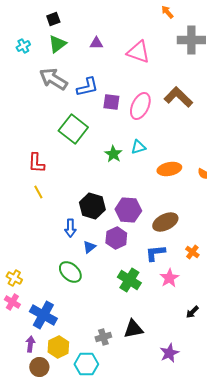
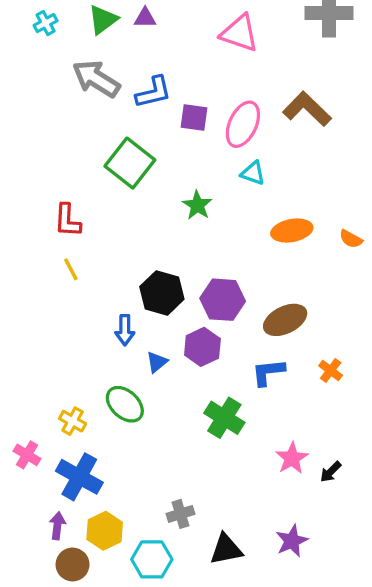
purple triangle: (96, 43) -> (145, 18), moved
cyan triangle: (138, 147) -> (253, 173), moved, turned 35
yellow cross: (14, 278) -> (73, 421), moved
pink star: (169, 278) -> (292, 458), moved
black triangle: (133, 329) -> (226, 549), moved

